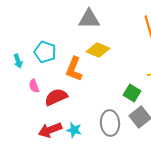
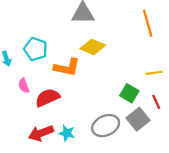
orange L-shape: (74, 69) -> (67, 67), turned -100
gray ellipse: (110, 123) -> (106, 126), turned 70

